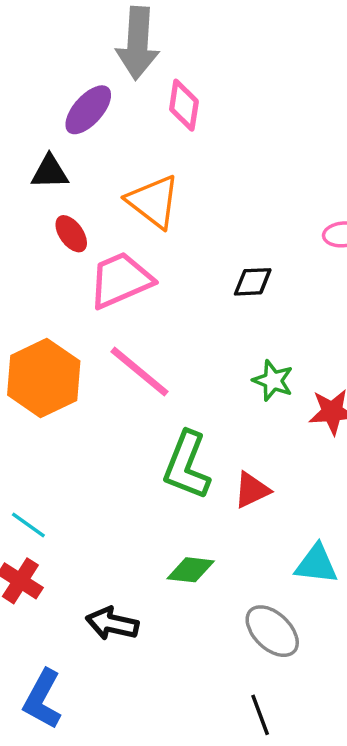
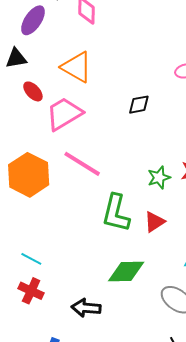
green star: (273, 381) -> (159, 178), moved, turned -30
green diamond: (191, 570) -> (126, 272), size x1.4

